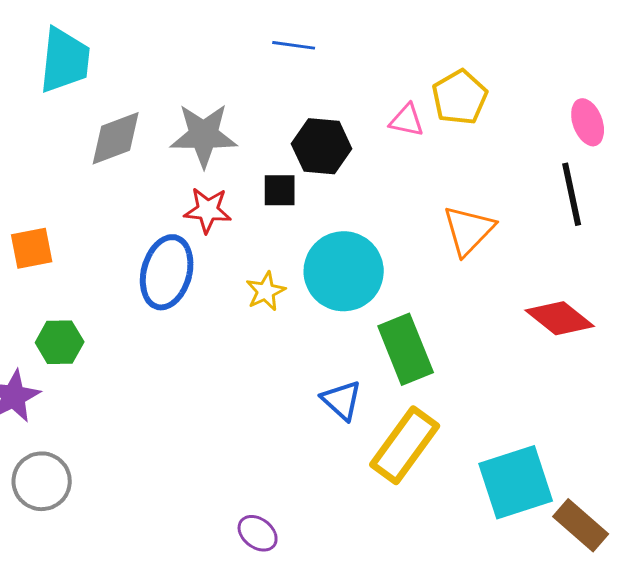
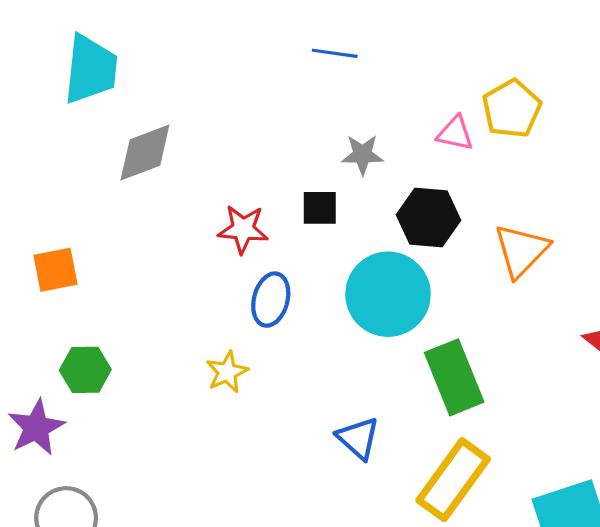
gray star: (204, 135) -> (362, 155), moved, size x0.6
black hexagon: (322, 146) -> (429, 217), moved
blue ellipse: (167, 272) -> (271, 300), moved, size x0.7
yellow star: (266, 291) -> (227, 372), moved
blue triangle: (342, 400) -> (358, 438), moved

